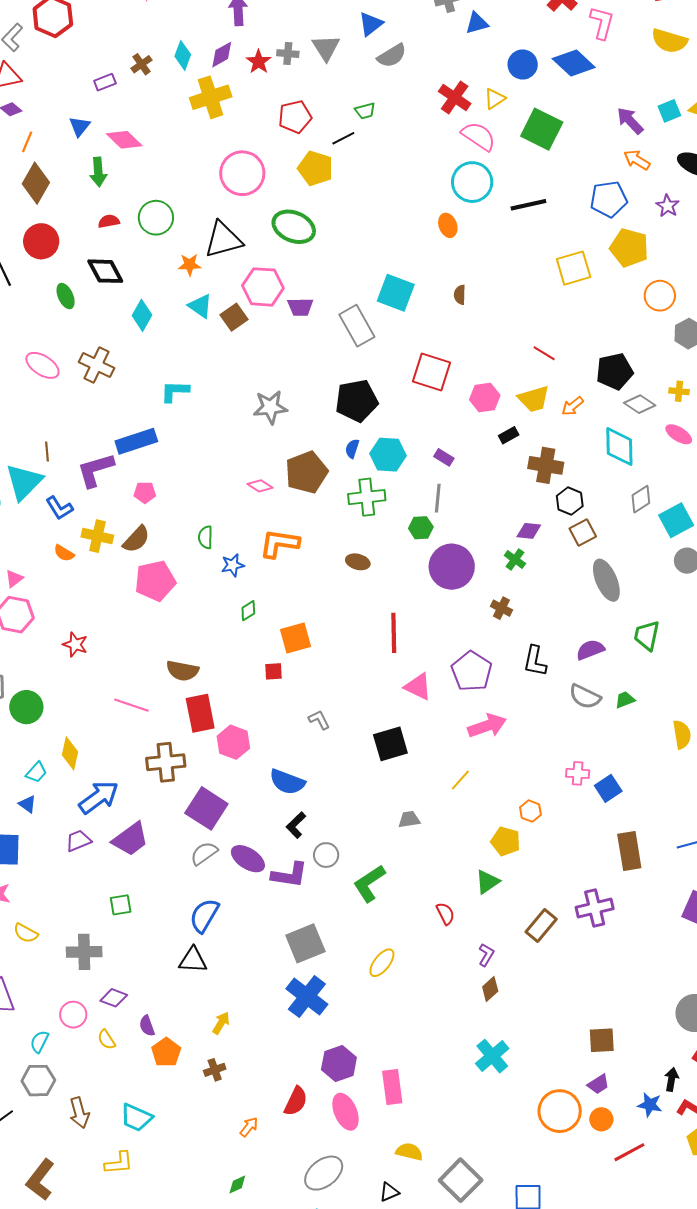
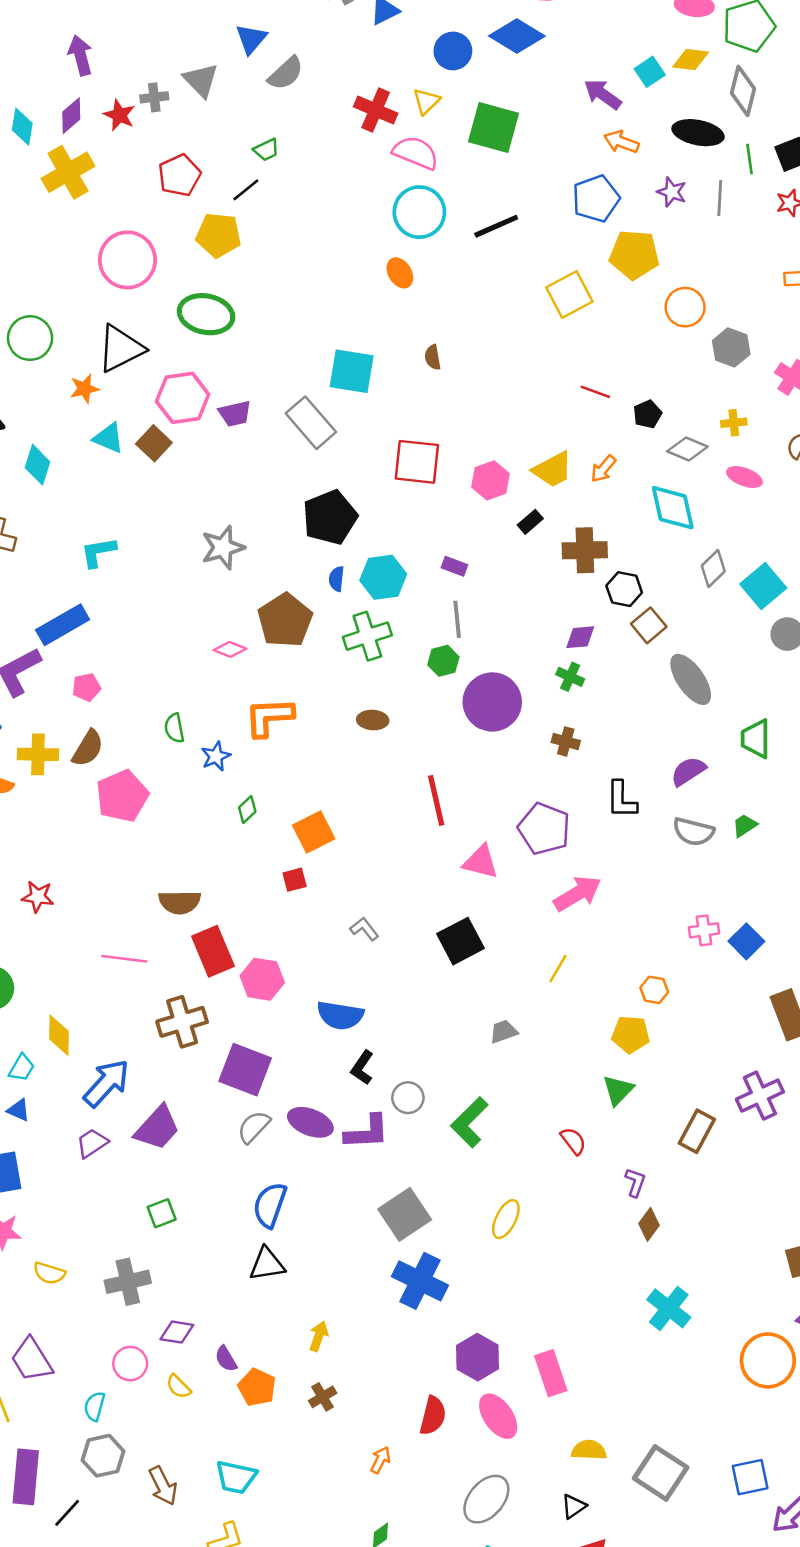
red line: (544, 353) -> (595, 392), moved
black pentagon: (615, 371) -> (647, 414), size x0.6

